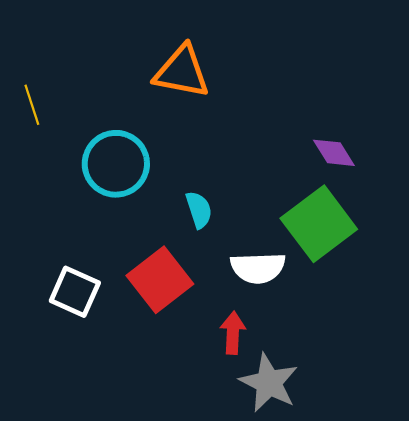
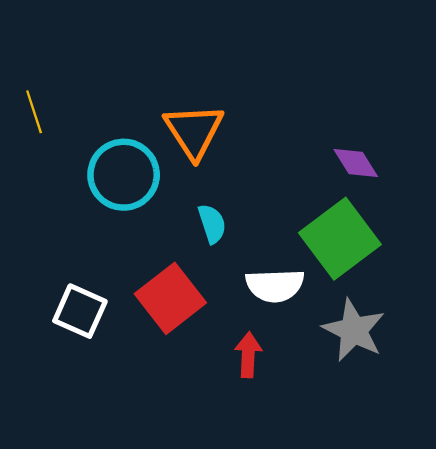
orange triangle: (182, 72) -> (194, 131), moved, turned 46
gray star: (269, 383) -> (354, 330), moved

